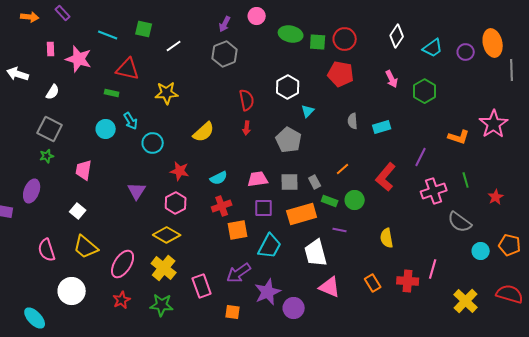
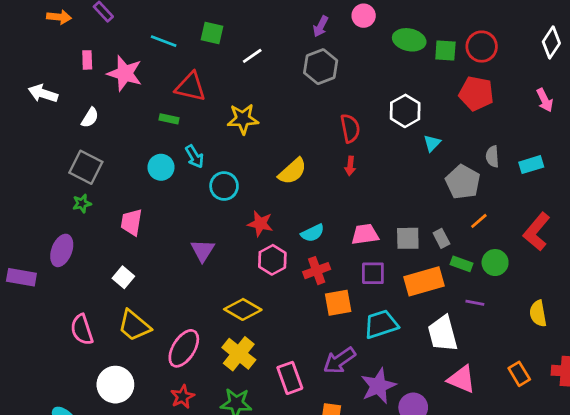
gray pentagon: (289, 140) -> (463, 182), moved
pink hexagon: (176, 203) -> (272, 260), moved
cyan trapezoid: (270, 246) -> (381, 324), turned -136

